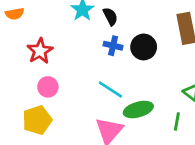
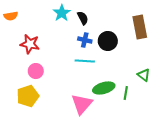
red star: (40, 51) -> (30, 44), turned -30
cyan line: (110, 90) -> (85, 61), moved, turned -30
green line: (177, 121) -> (126, 93), moved

